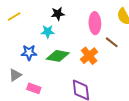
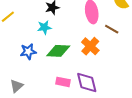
gray triangle: (15, 75) -> (16, 86), moved
pink rectangle: (34, 88) -> (63, 82), moved

